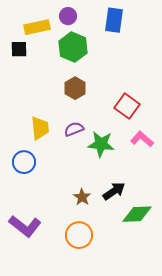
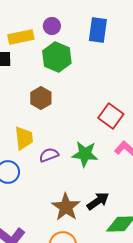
brown hexagon: (75, 88) -> (41, 98), moved
purple semicircle: (74, 129) -> (49, 155), moved
brown star: (82, 197) -> (66, 207), size x1.6

